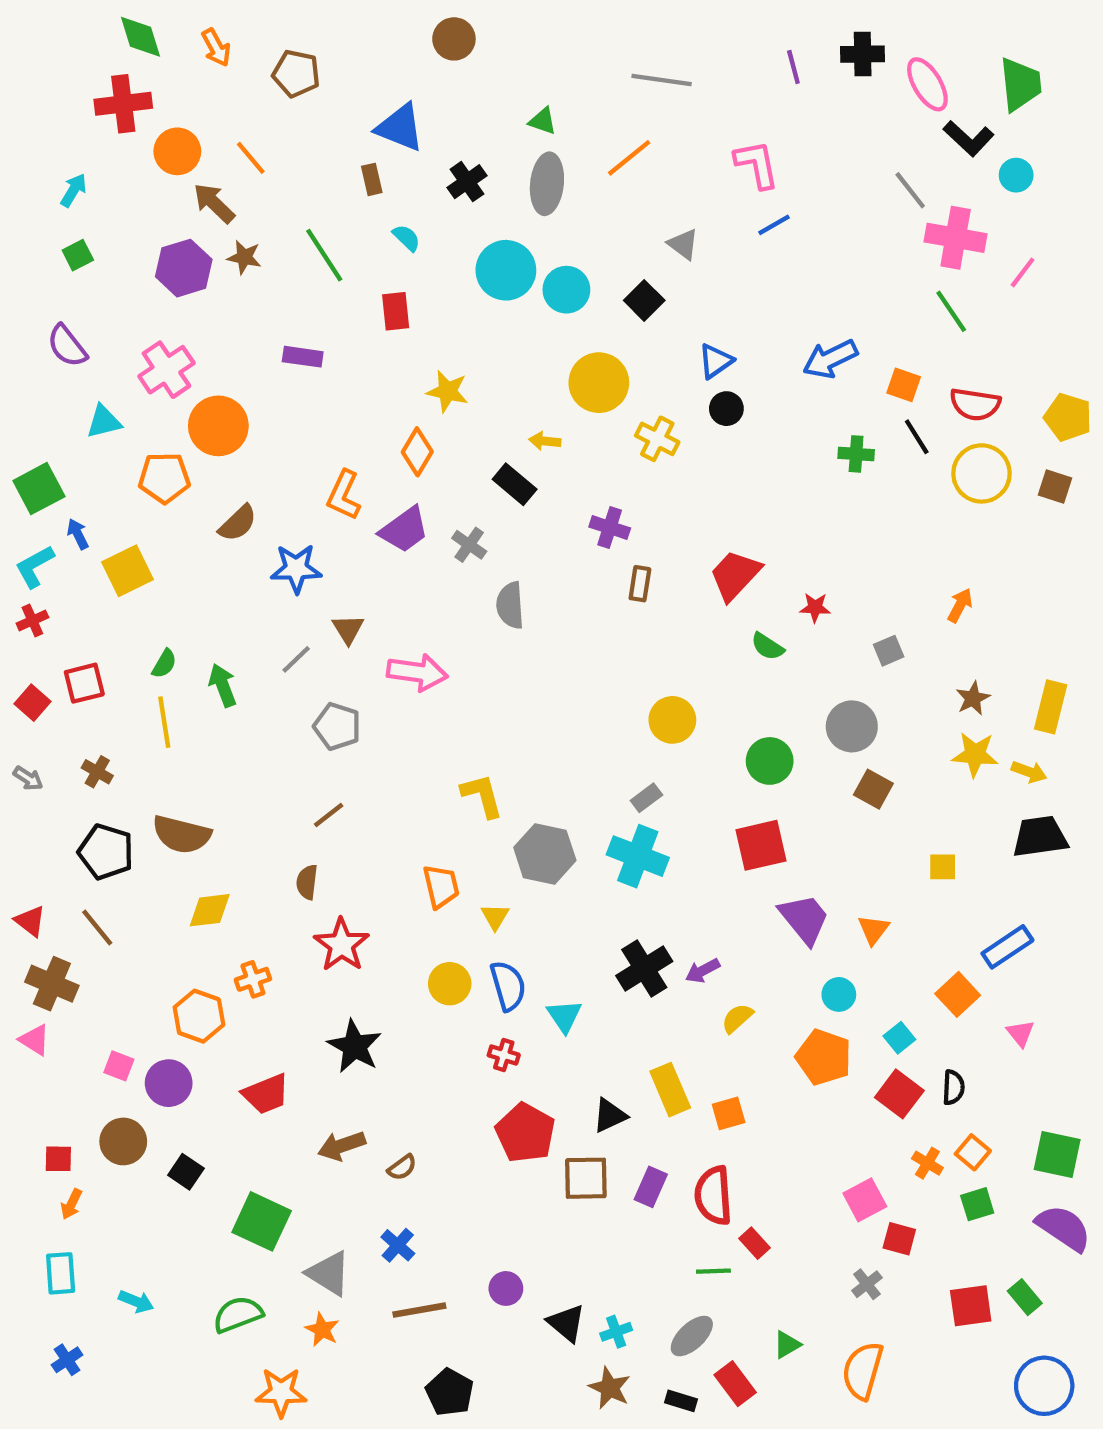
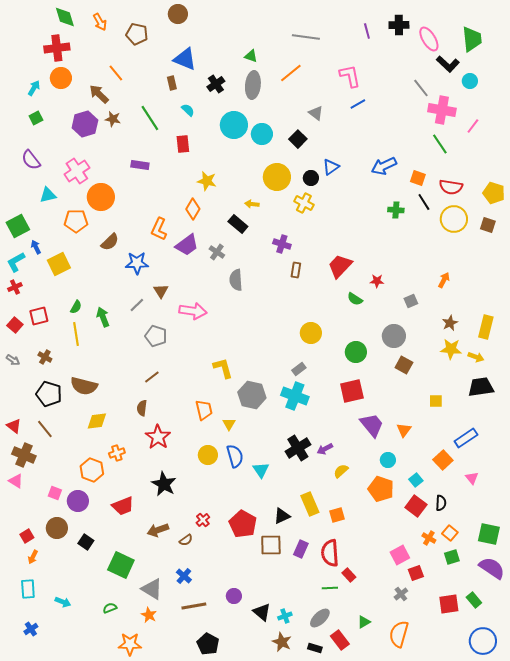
brown circle: (454, 39) -> (178, 14), moved
orange circle: (177, 151) -> (61, 78), moved
black circle: (726, 409) -> (311, 178), moved
red cross: (504, 1055) -> (203, 520), moved, turned 32
red square: (58, 1159) -> (27, 536), turned -32
red square: (899, 1239) -> (416, 573), turned -35
green semicircle: (238, 1314) -> (110, 608), size x0.6

